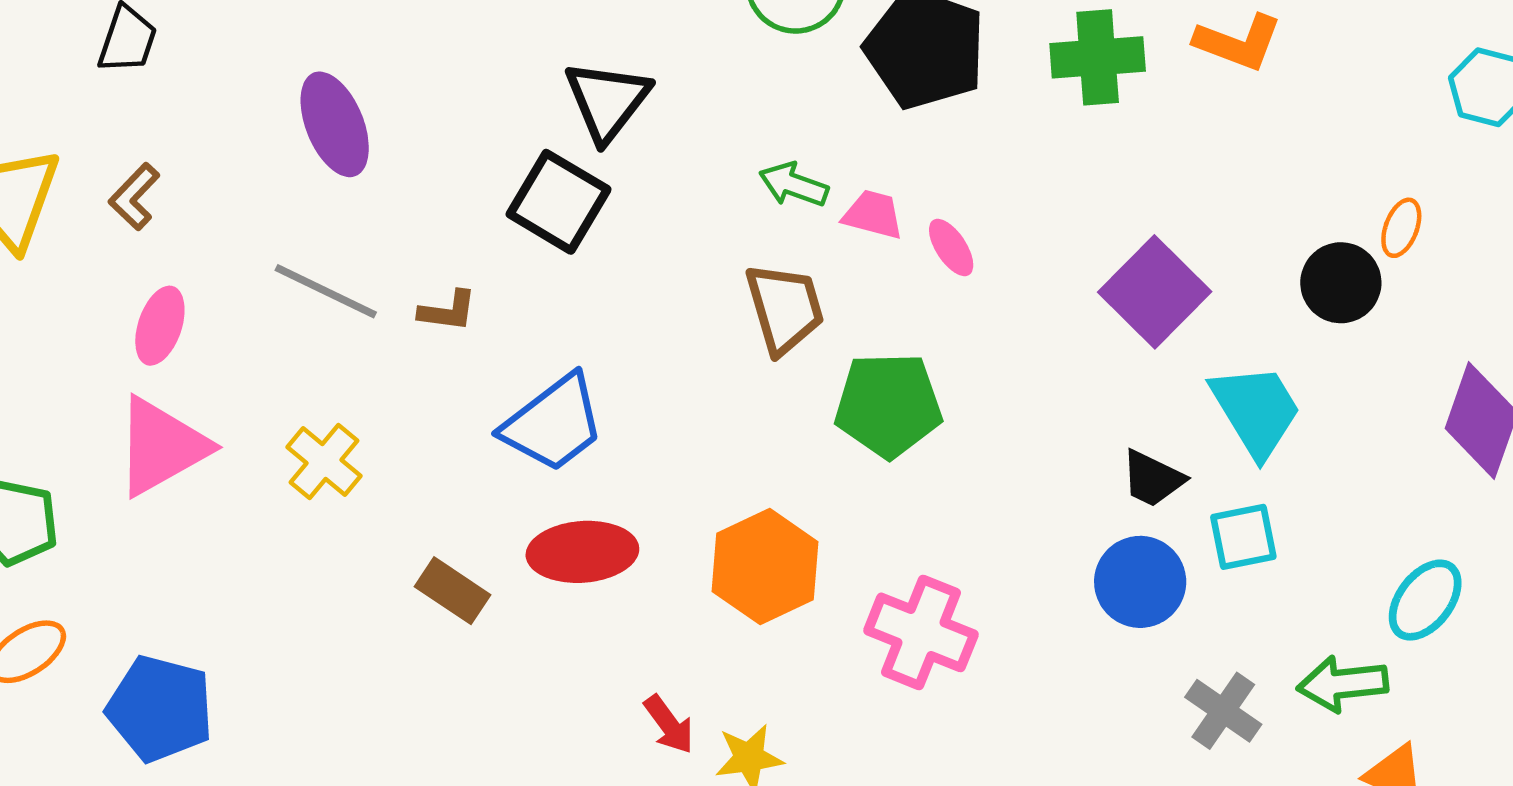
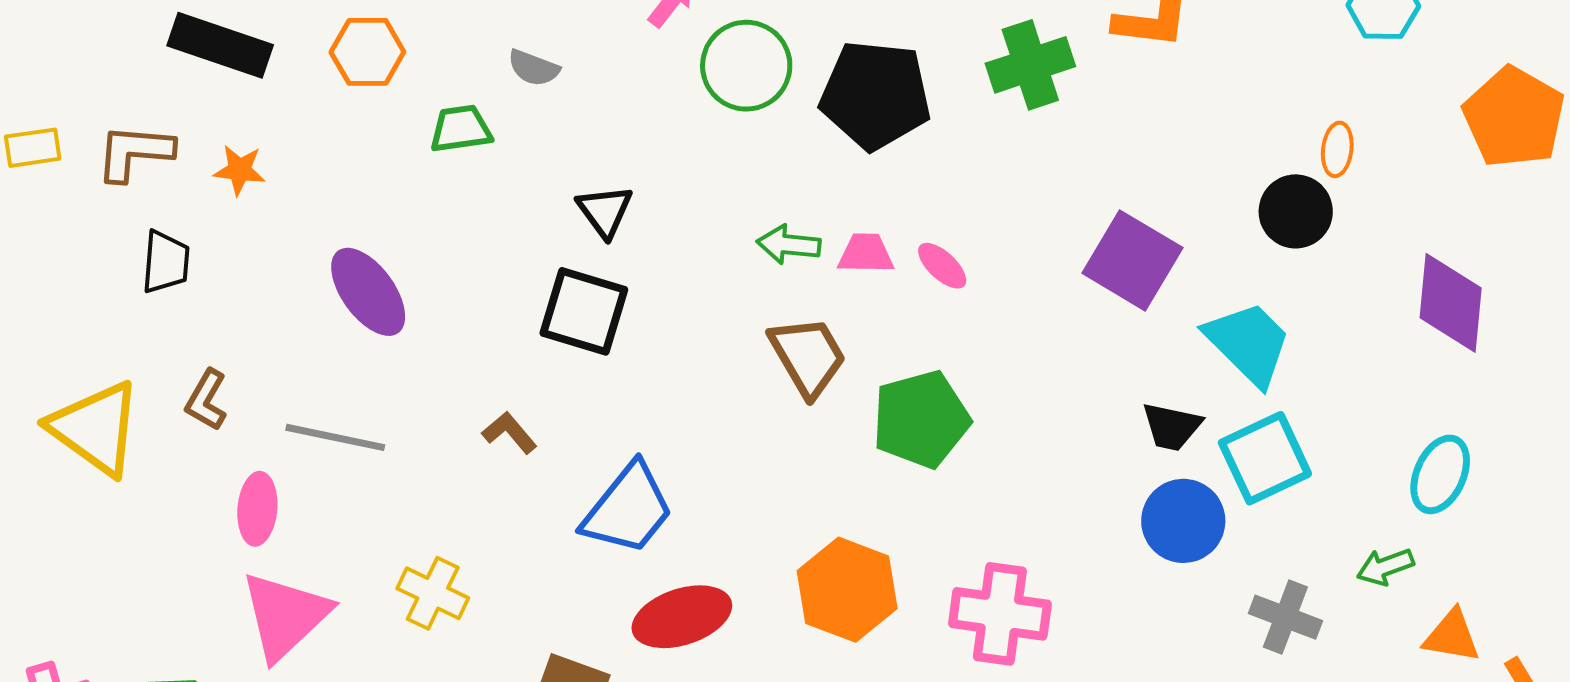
black triangle: (607, 101) -> (605, 211), size x0.7
gray line: (326, 291) -> (335, 437), moved
brown L-shape: (448, 311) -> (509, 433), turned -124
cyan square: (1243, 537) -> (1265, 458), size x1.4
green arrow: (1343, 684) -> (1385, 567), size x0.7

